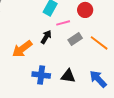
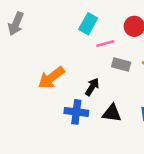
black arrow: (46, 37) -> (92, 87), moved
gray rectangle: (75, 39) -> (121, 64), turned 48

